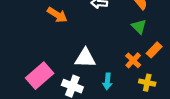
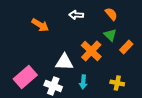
orange rectangle: (154, 50) -> (126, 47), moved
orange cross: (133, 60) -> (91, 51), moved, size x1.5

